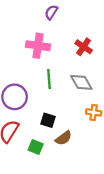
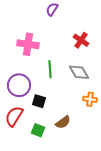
pink cross: (38, 46) -> (28, 44), moved
black square: (48, 120) -> (39, 101), moved

